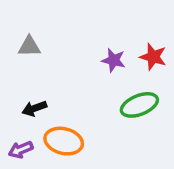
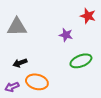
gray triangle: (29, 46) -> (17, 27), size x1.5
red star: (153, 57) -> (88, 16), moved

